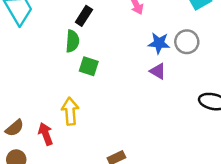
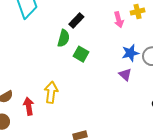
blue star: (159, 43) -> (130, 53), turned -30
green square: (89, 66) -> (81, 54), moved

